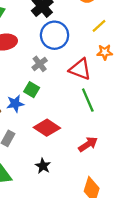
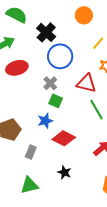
green square: (32, 90) -> (56, 101), moved
blue star: (15, 104) -> (45, 121), moved

